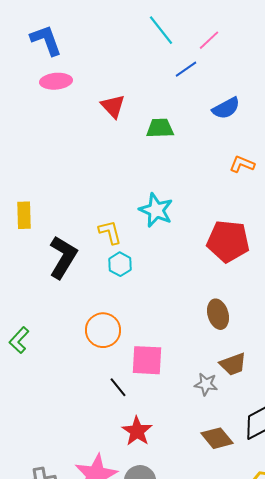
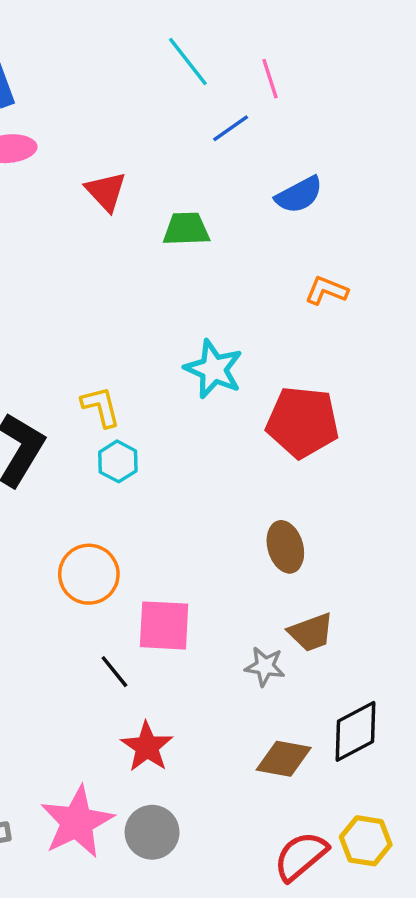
pink line: (209, 40) -> (270, 79), turned -65
cyan star: (156, 210) -> (214, 369), moved
brown diamond: (217, 438) -> (284, 759), turned -40

